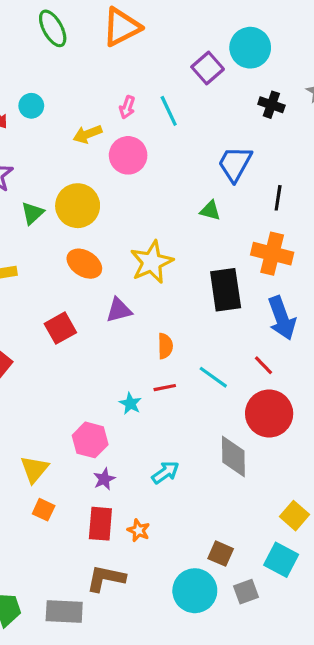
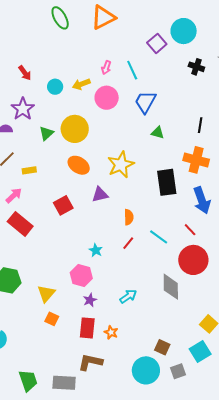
cyan circle: (31, 106) -> (55, 87), moved
blue trapezoid: (235, 164) -> (145, 102), moved
red line: (165, 388) -> (128, 243), turned -40
cyan star: (130, 404) -> (96, 250), moved
cyan square: (281, 560) -> (200, 351), turned 30

